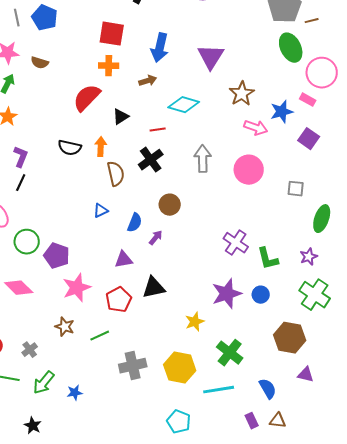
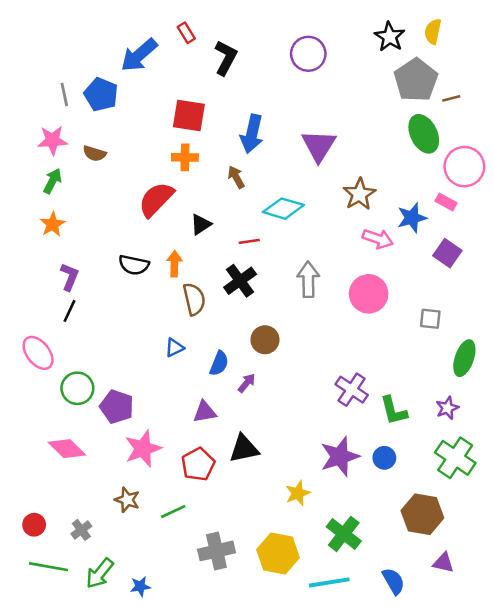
brown arrow: (148, 81) -> (236, 177), turned -102

